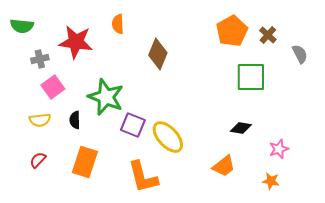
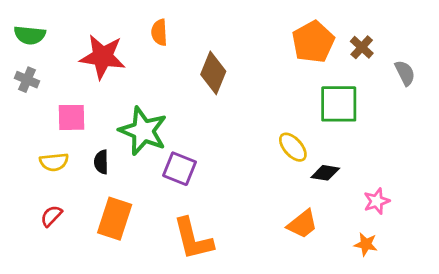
gray cross: (40, 59) -> (27, 80), moved, turned 36
pink square: (53, 87) -> (72, 117), turned 35
yellow ellipse: (168, 137) -> (293, 147), moved, size x0.7

